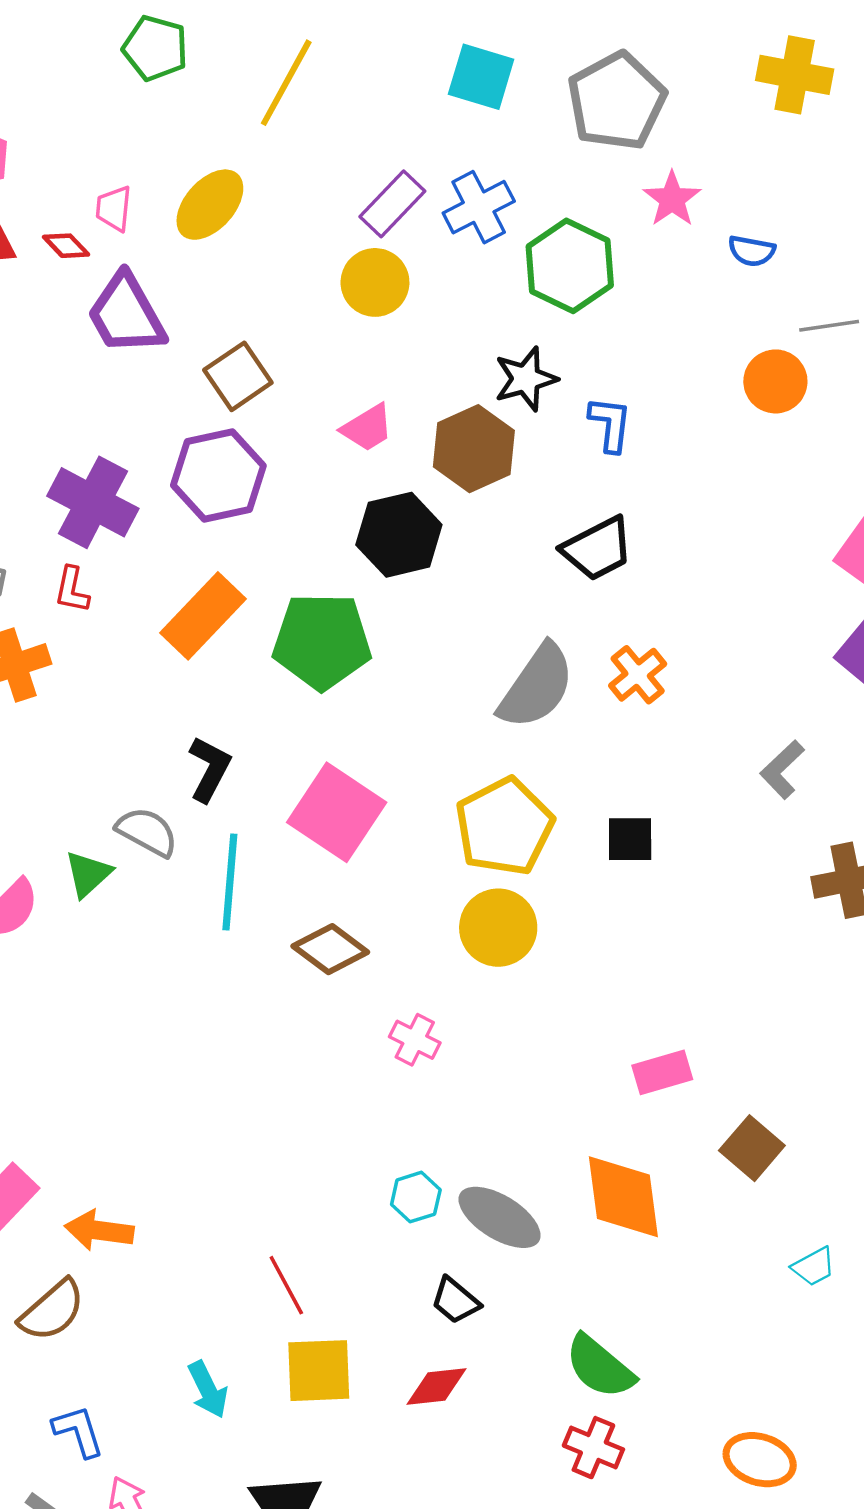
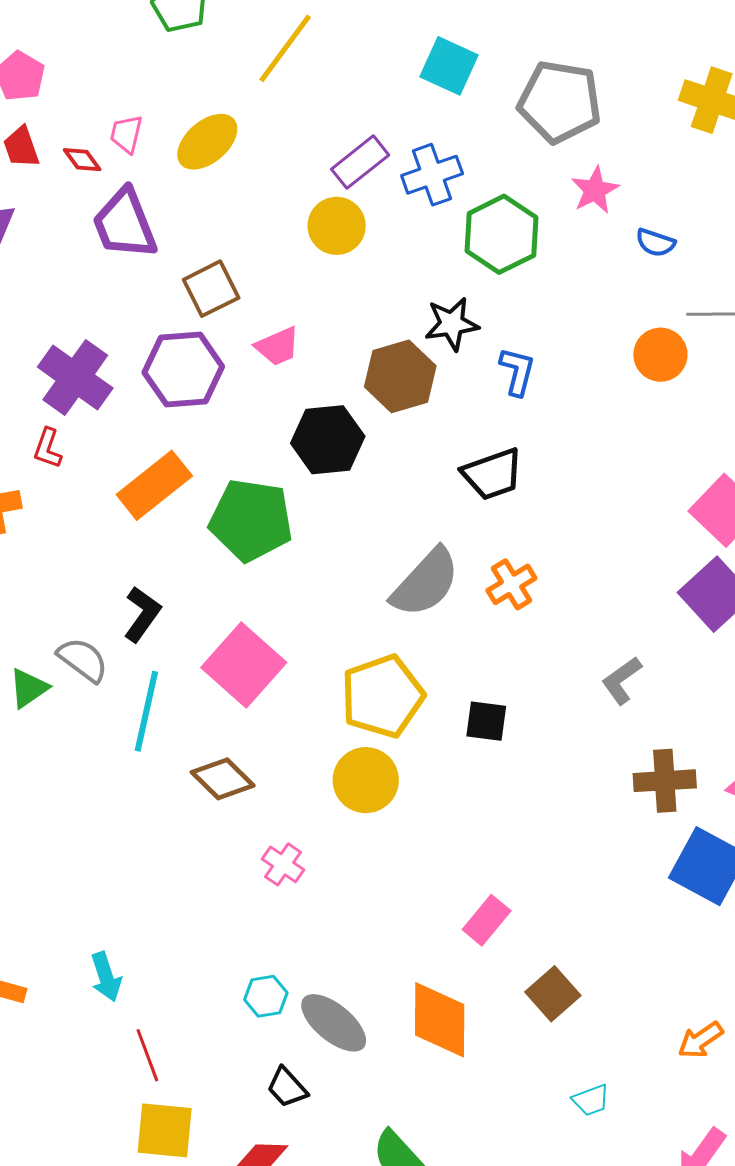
gray pentagon: (617, 101) -> (560, 102), turned 30
pink trapezoid: (367, 428) -> (278, 346), moved
pink rectangle: (662, 1072) -> (487, 920), turned -42
cyan arrow: (208, 1390) -> (106, 977), moved

